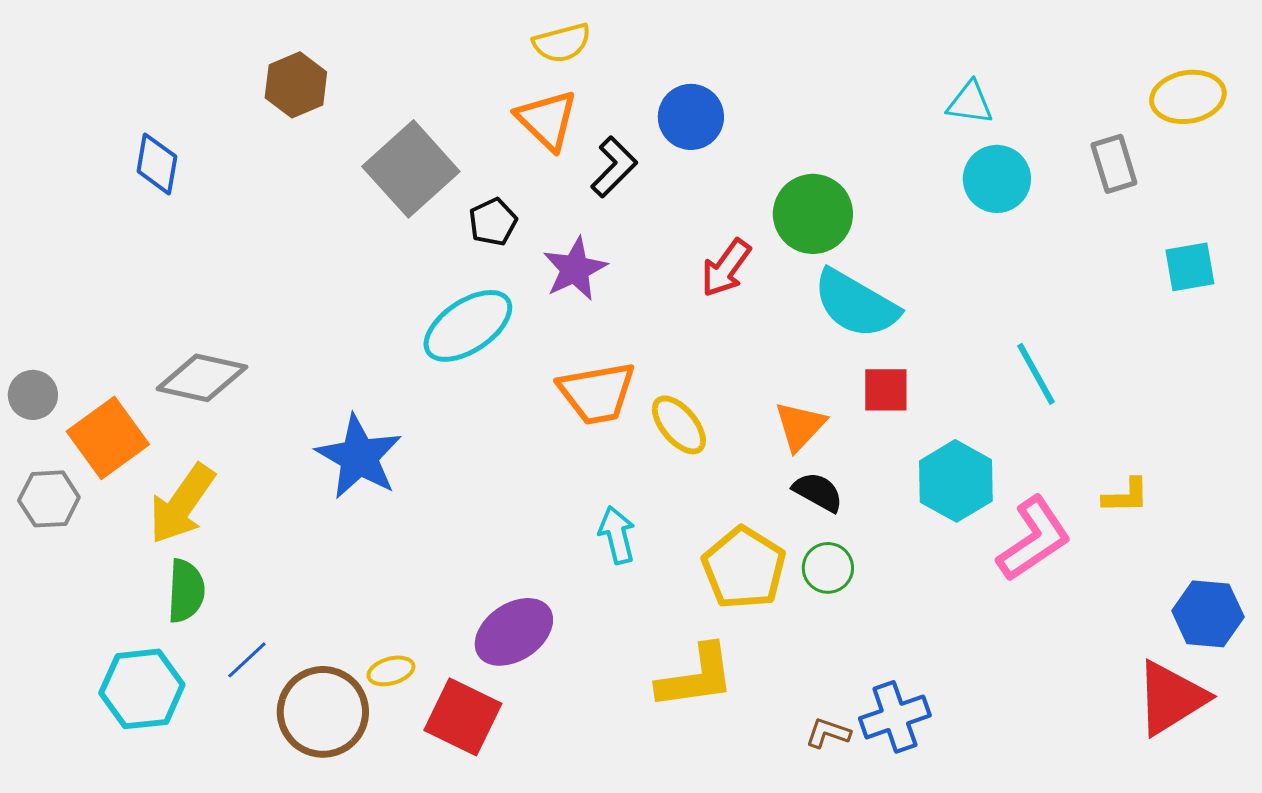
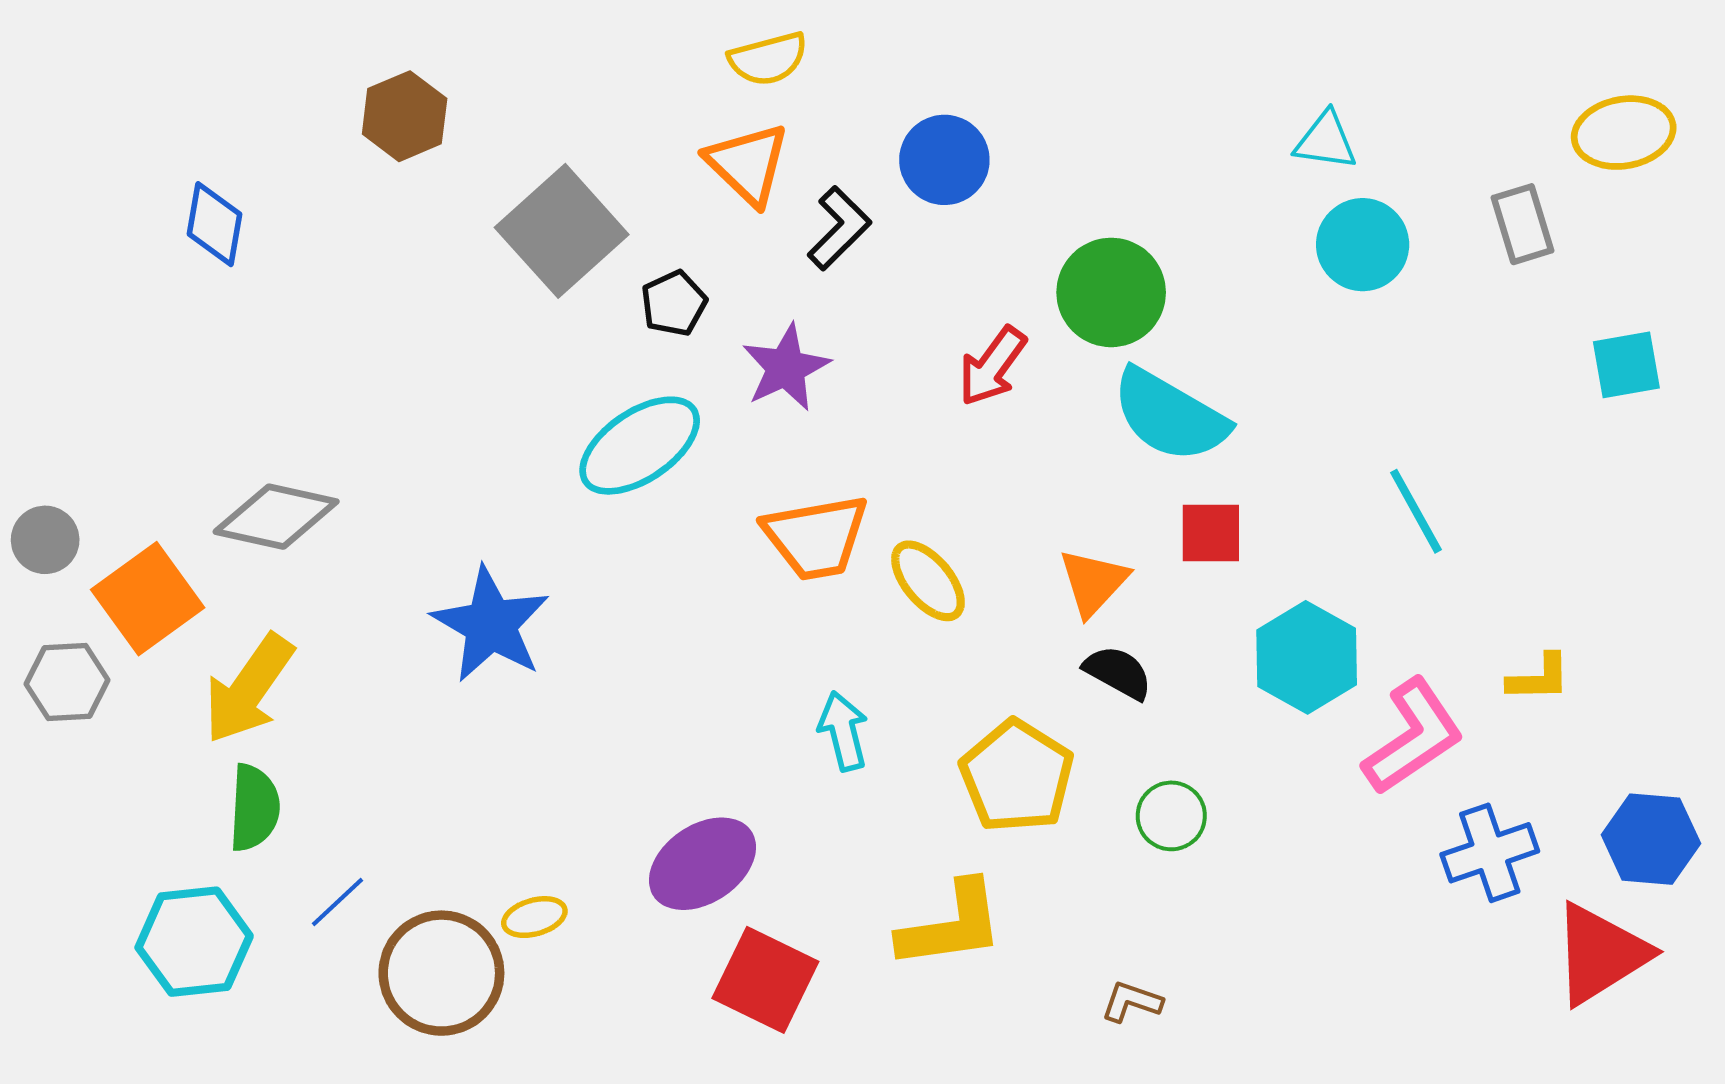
green circle: (828, 568) -> (1171, 816), moved
red square: (463, 717) -> (765, 980), moved
blue cross: (895, 717) -> (1490, 853), moved

